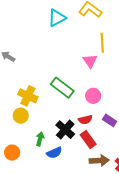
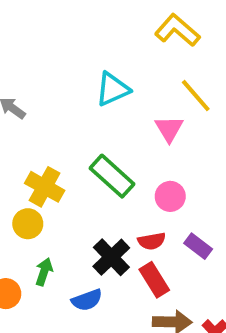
cyan triangle: (57, 18) -> (113, 89), moved
yellow line: (102, 43) -> (196, 96), turned -42
green arrow: (40, 139) -> (44, 272), moved

